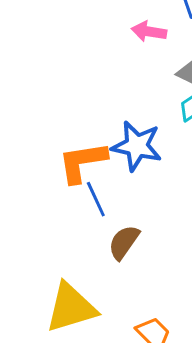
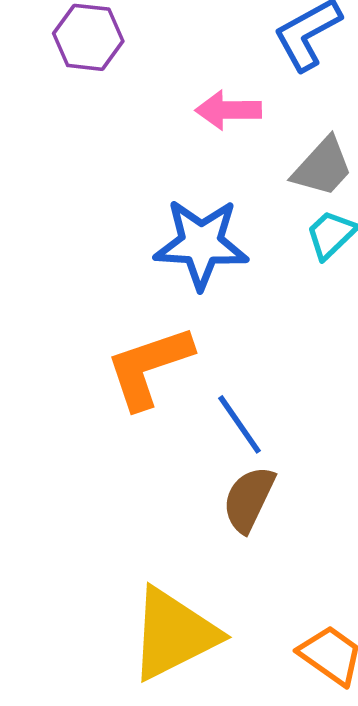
blue star: (137, 146) -> (201, 244), moved
blue line: (96, 199) -> (239, 424), moved

